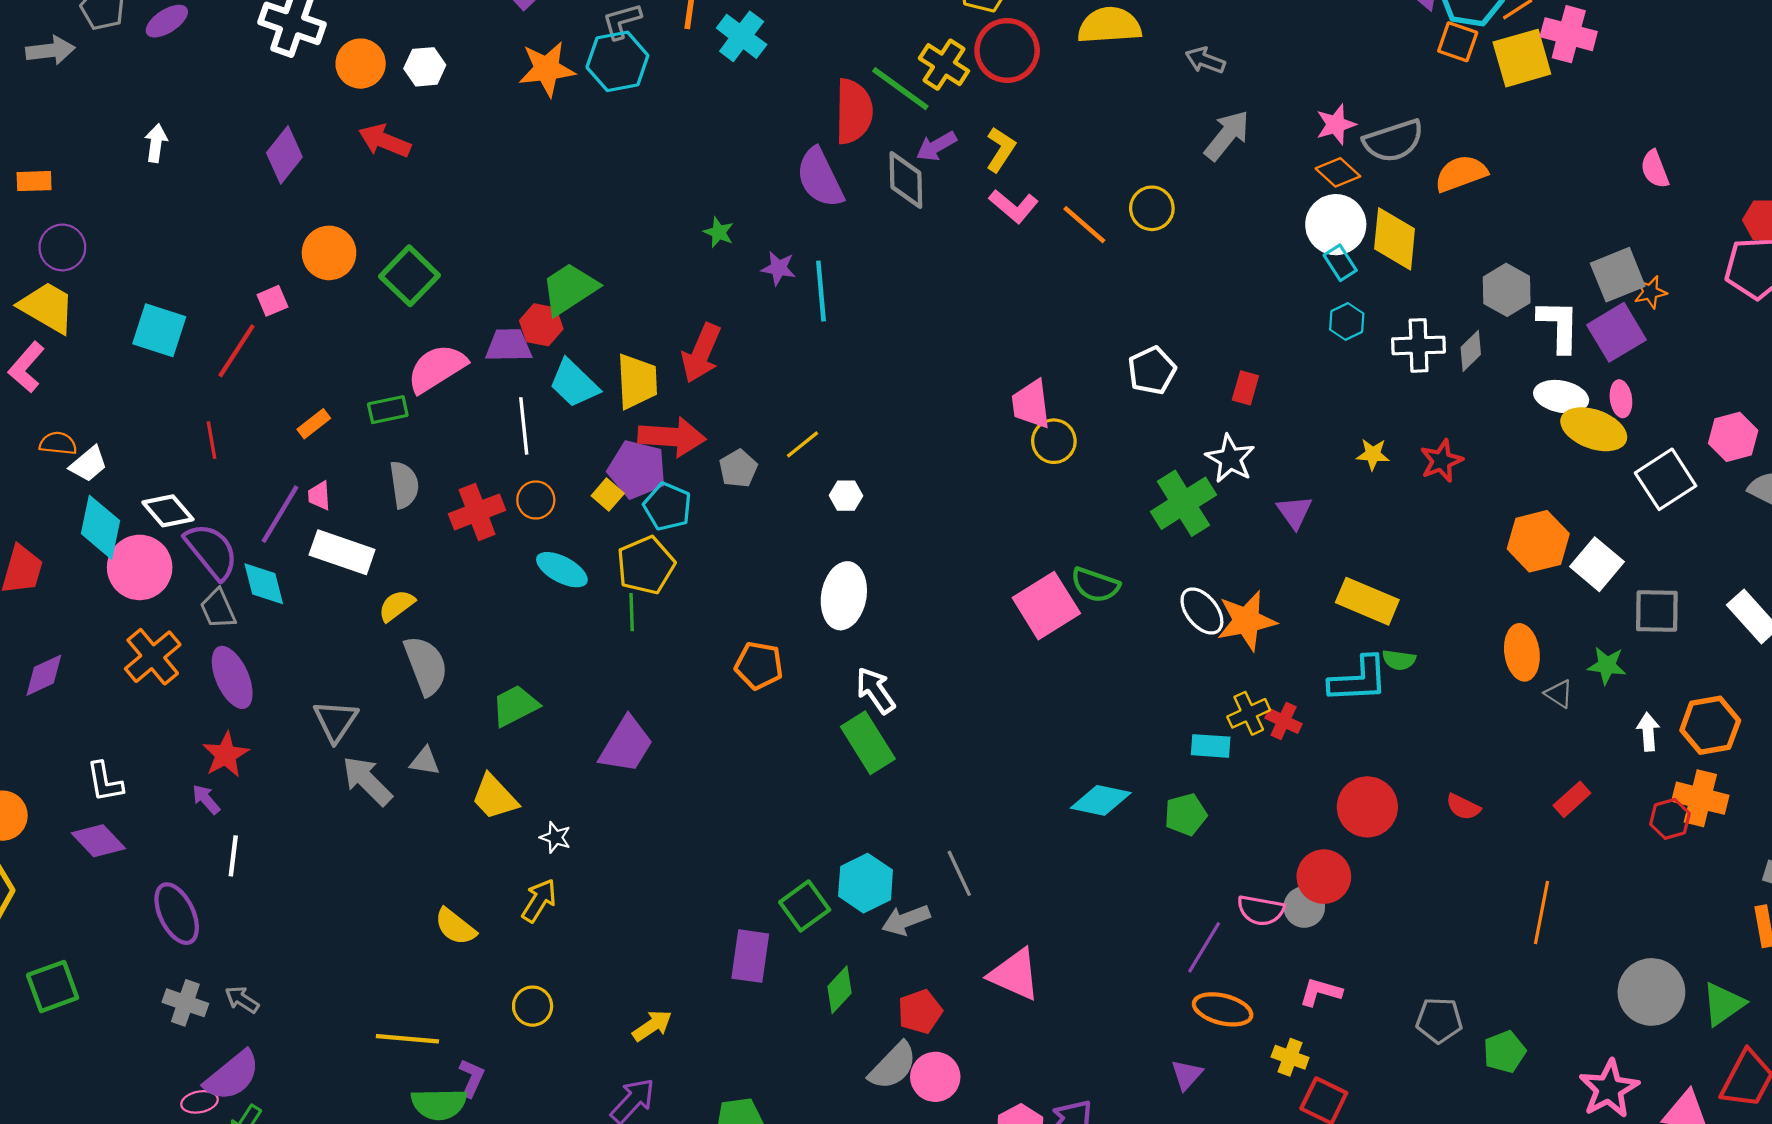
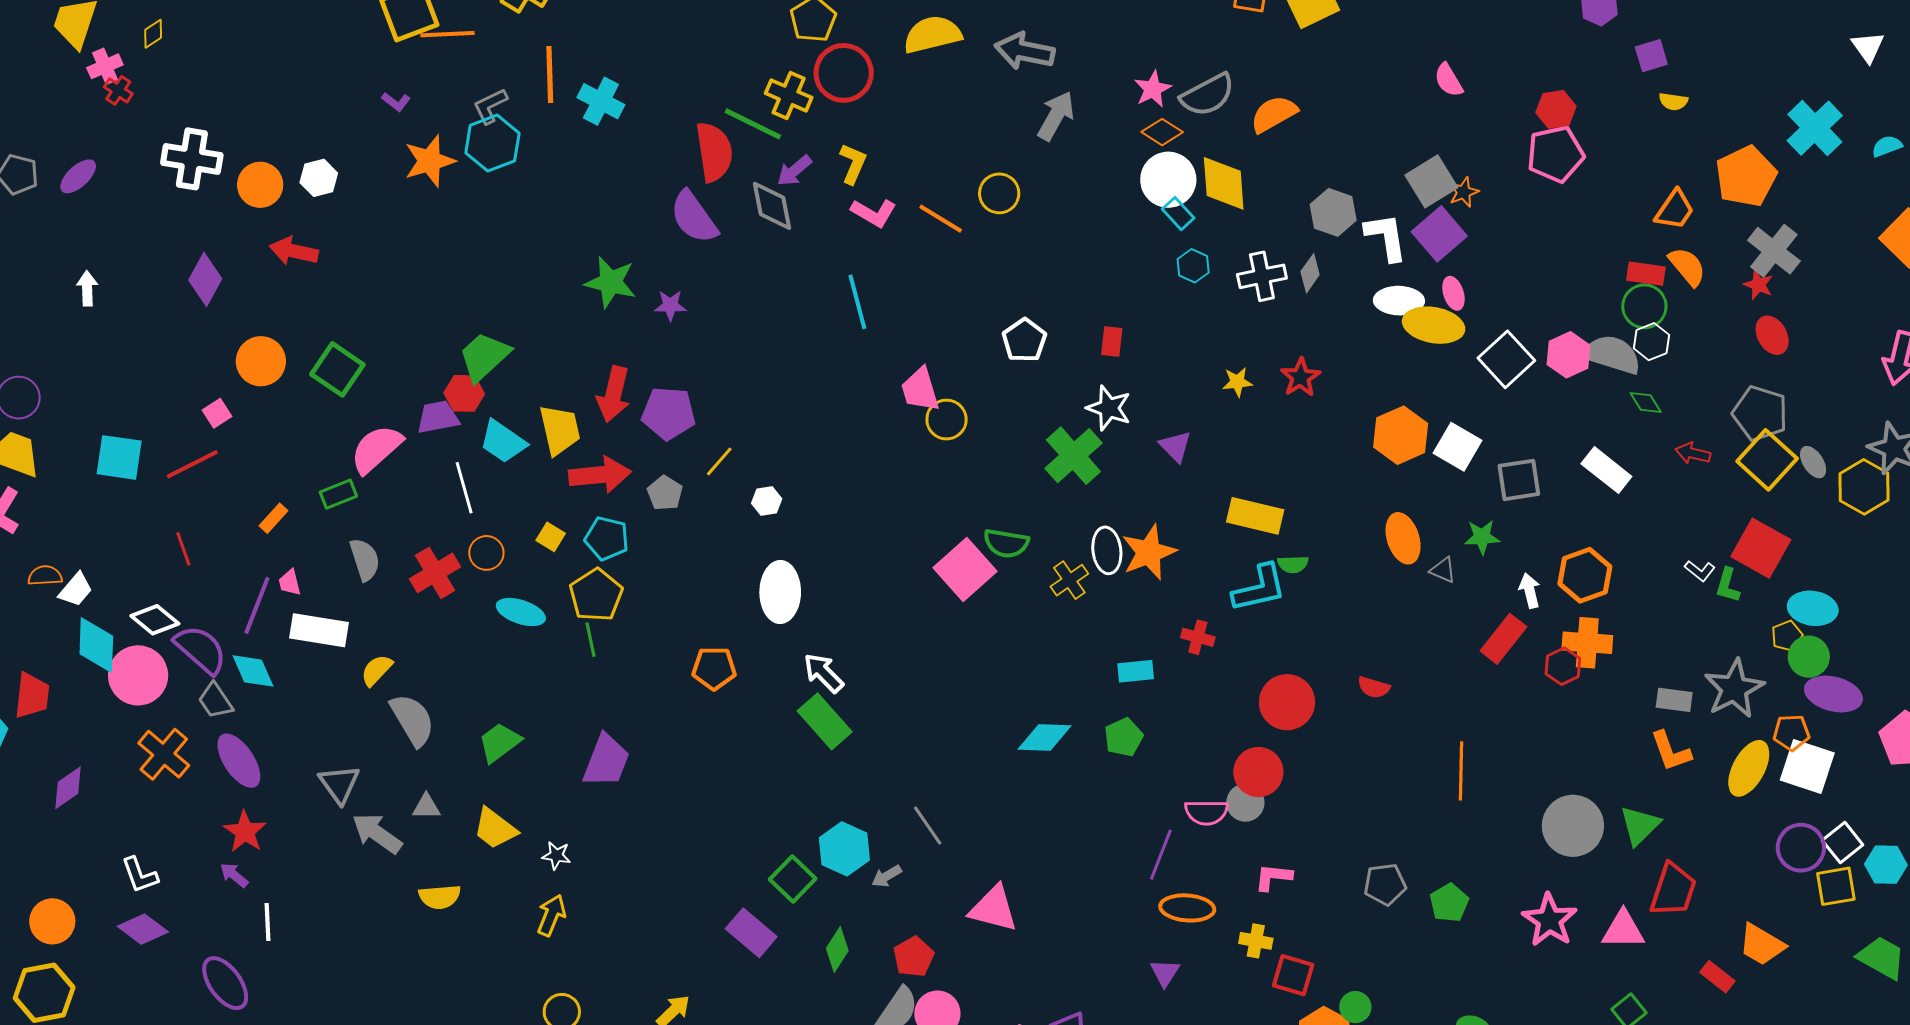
gray arrow: (1205, 60) -> (1025, 51), size x1.6
green star: (719, 232) -> (611, 282), size x1.8
cyan line: (821, 291) -> (857, 302), moved
red line: (237, 351) -> (192, 464), turned 40
pink hexagon: (1733, 437) -> (1568, 355), moved
purple pentagon: (637, 470) -> (668, 413), moved
white ellipse: (1202, 611) -> (1107, 550), turned 42
yellow cross: (1249, 713) -> (1069, 580), moved
red rectangle: (1572, 799) -> (1503, 639), moved, size x1.4
gray arrow: (906, 920) -> (887, 876), size x0.7
yellow semicircle: (455, 927) -> (440, 897), moved, turned -33
purple rectangle: (750, 956) -> (751, 933), turned -48

